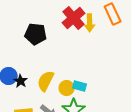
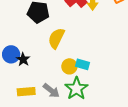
yellow semicircle: (46, 81) -> (56, 38), moved

